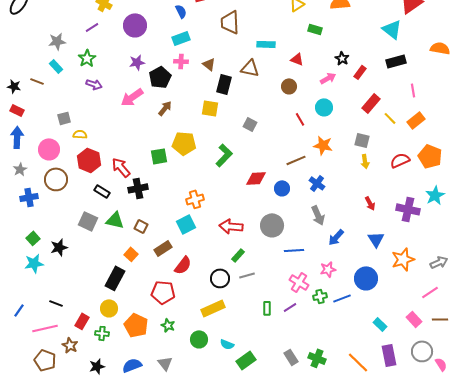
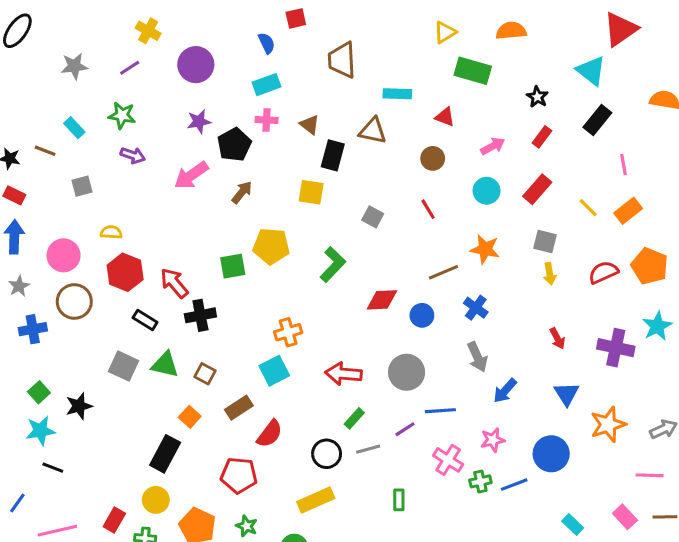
green rectangle: (315, 29) -> (473, 71), size x1.6
gray star: (57, 41) -> (74, 66), moved
green star: (87, 58) -> (122, 115), turned -30
black star: (342, 58) -> (537, 97), moved
black rectangle: (396, 61) -> (597, 120), turned -36
red rectangle: (371, 103) -> (537, 189), moved
gray square: (64, 118) -> (82, 186), moved
red line: (300, 119) -> (428, 209), moved
pink line: (430, 292) -> (650, 475), turned 36
black line: (56, 303) -> (53, 468), moved
purple line: (290, 307) -> (405, 429), moved

